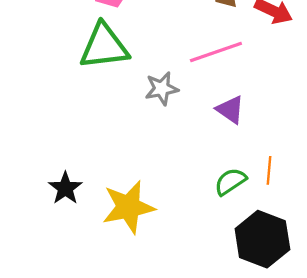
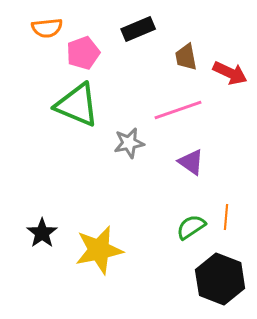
green triangle: (104, 46) -> (77, 105), turned 30

